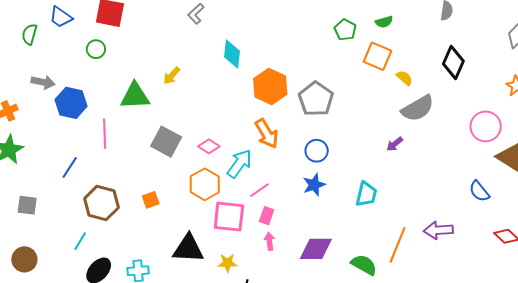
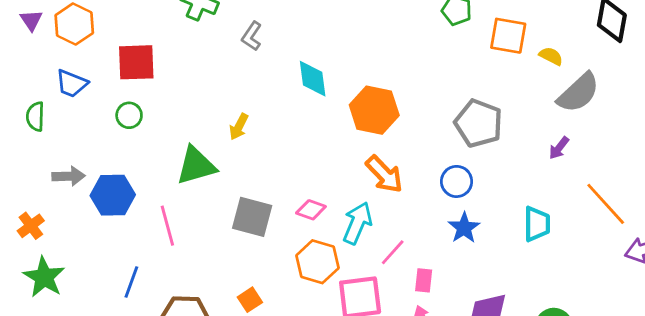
gray pentagon: (316, 99) -> (479, 123), moved
pink rectangle: (267, 216) -> (424, 280), moved
orange line: (398, 245) -> (606, 204), moved, turned -51

